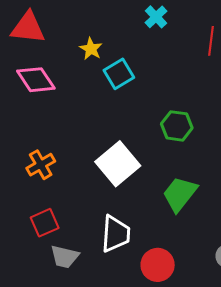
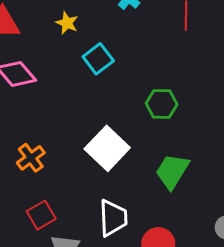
yellow star: (91, 49) -> (67, 23), moved

